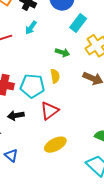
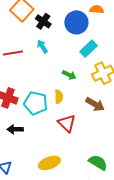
cyan arrow: (31, 28) -> (42, 46), turned 104
red triangle: (50, 111) -> (67, 123), moved, turned -48

